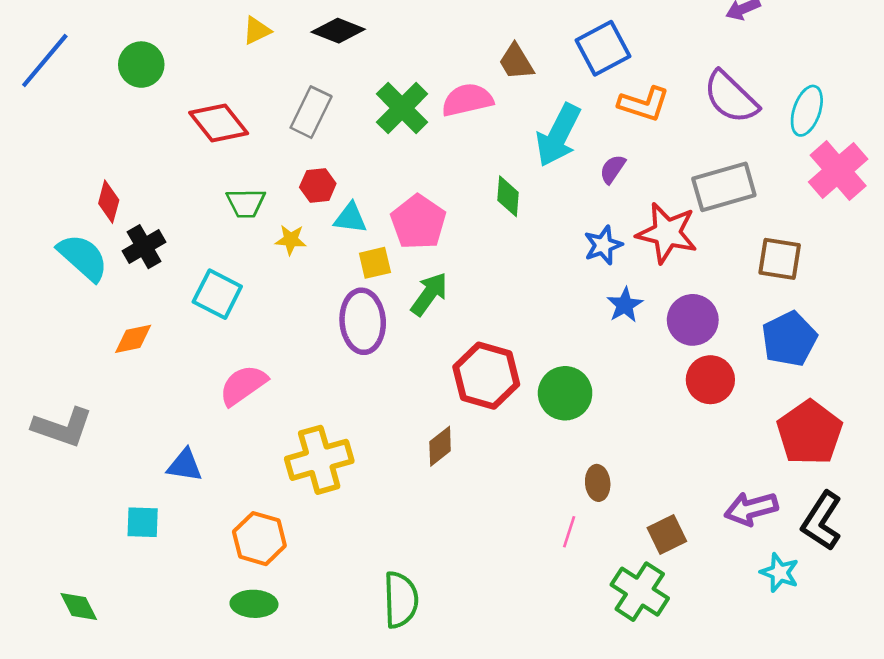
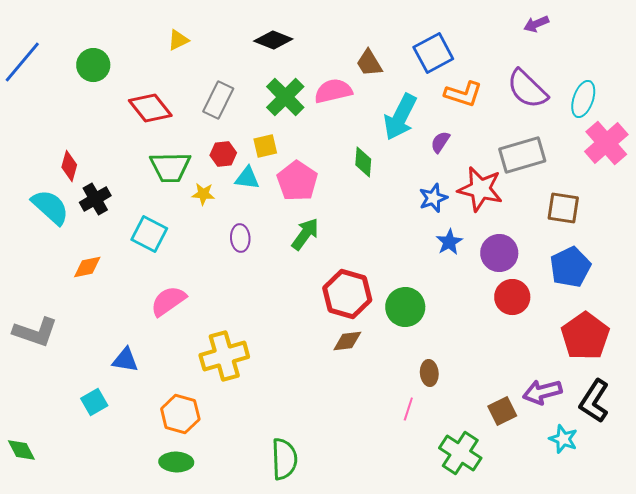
black diamond: (338, 31) -> (273, 40), moved
green trapezoid: (246, 203) -> (170, 167), size x1.4
yellow square: (375, 263) -> (265, 146), moved
purple ellipse: (363, 321) -> (240, 238), moved, size x0.6
brown diamond: (440, 446) -> (347, 341), moved, turned 32
cyan square: (143, 522) -> (94, 402), turned -32
brown square: (667, 535) -> (502, 411), moved
green diamond: (79, 607) -> (21, 450), moved

